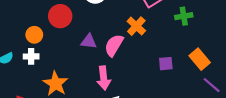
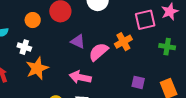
white cross: (31, 56) -> (24, 47), moved
pink arrow: (104, 78) -> (80, 77), turned 90

